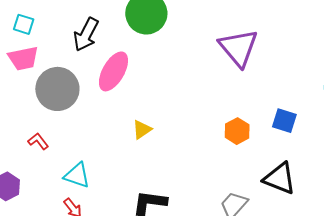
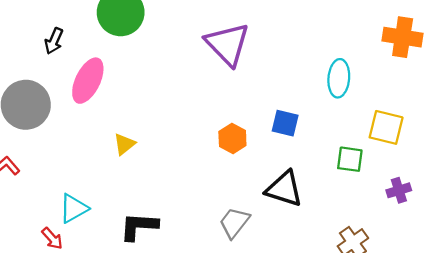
black arrow: (86, 35) -> (54, 41), size x0.7
cyan triangle: (77, 175) -> (74, 208), moved, turned -44

